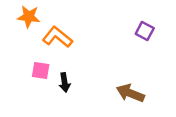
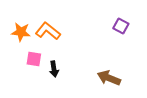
orange star: (29, 17) -> (21, 32), moved

